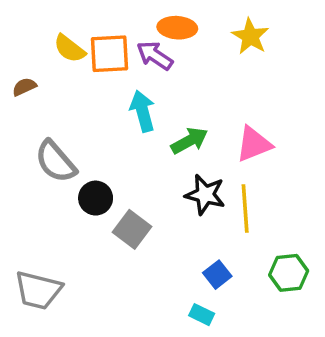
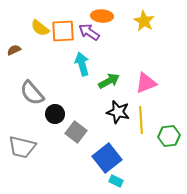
green hexagon: (289, 273) -> (169, 136), moved
blue square: (217, 275) -> (107, 158), moved, size x1.8
gray trapezoid: (38, 290) -> (22, 147), moved

